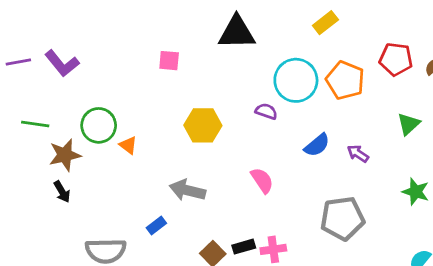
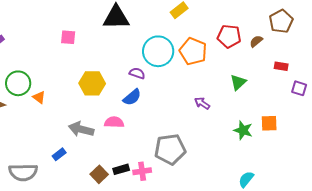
blue semicircle: (317, 145) -> (132, 97), moved
pink semicircle: (262, 180) -> (114, 122), moved, turned -54
gray pentagon: (342, 218) -> (170, 149), moved

